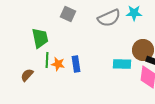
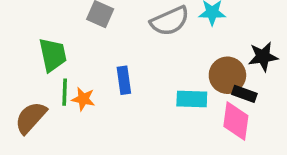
blue rectangle: (76, 64) -> (124, 80), moved
brown semicircle: (27, 75) -> (31, 118), size x1.5

